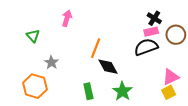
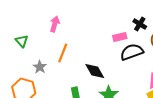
pink rectangle: (151, 32) -> (120, 37), moved
orange line: (96, 48) -> (63, 53), moved

